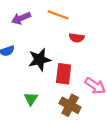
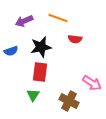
black star: (40, 60) -> (41, 47), moved
red rectangle: (64, 74) -> (40, 72), moved

